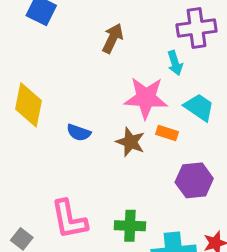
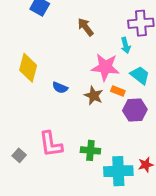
brown arrow: (113, 38) -> (86, 27), turned -66
purple hexagon: (194, 180) -> (135, 110), moved

